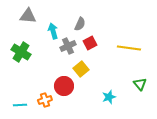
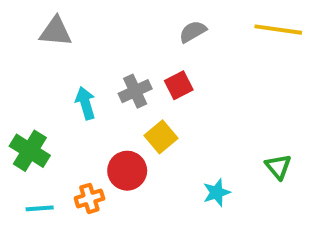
gray semicircle: (80, 24) -> (193, 32), moved, turned -144
cyan arrow: (53, 31) -> (85, 103), moved
yellow line: (129, 48) -> (278, 30), moved
green cross: (21, 52) -> (30, 151), moved

